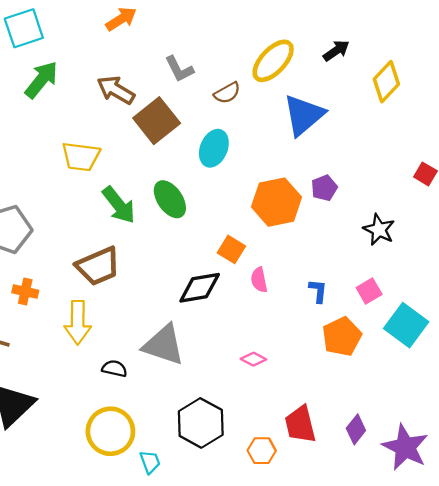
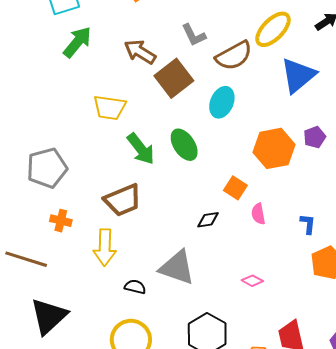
brown semicircle: (227, 93) -> (234, 56), size x1.6
black diamond: (200, 288) -> (208, 220), size x0.6

